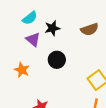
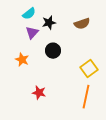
purple triangle: (33, 39) -> (32, 33), turned 32

